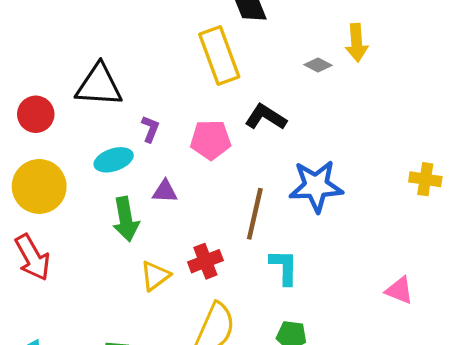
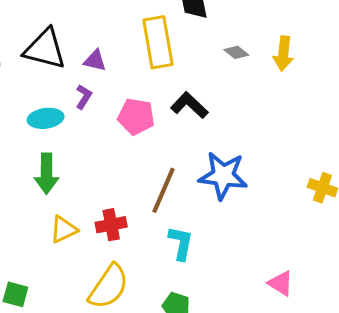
gray diamond: (318, 65) -> (236, 52), moved
purple triangle: (165, 191) -> (95, 61), moved

